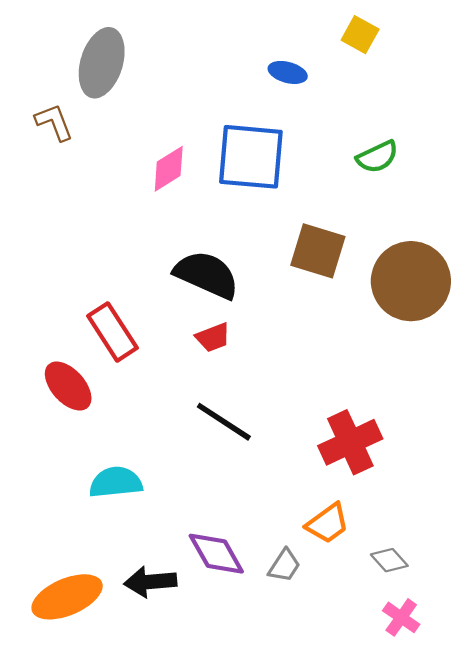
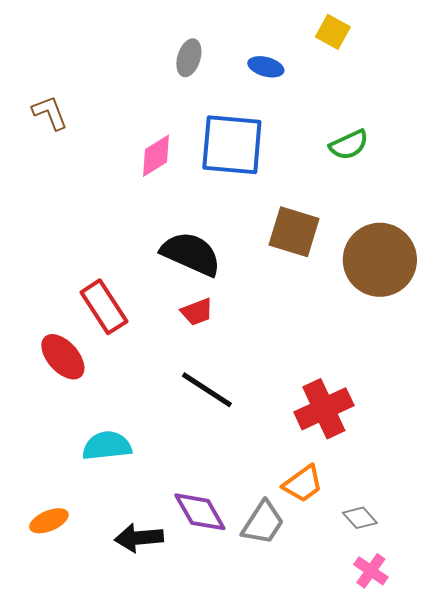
gray ellipse: (102, 63) -> (189, 58), moved, size x0.6
gray trapezoid: (284, 566) -> (263, 523), size x1.4
orange ellipse: (67, 597) -> (49, 521), moved, size x0.6

